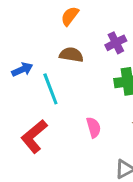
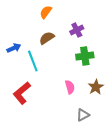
brown semicircle: (71, 55) -> (47, 38), turned -42
pink semicircle: (94, 127) -> (70, 87), moved

